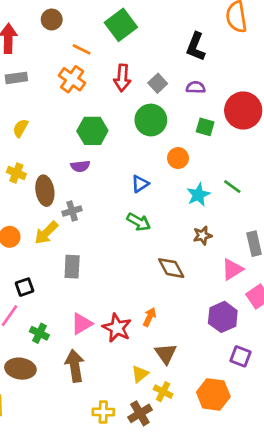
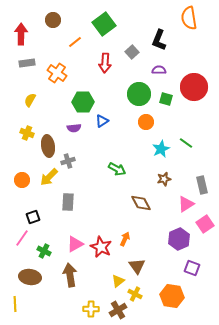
orange line: (82, 49) -> (75, 42), turned -64
orange cross: (72, 79) -> (57, 73), moved
gray square: (158, 83) -> (132, 52), moved
green circle: (151, 120) -> (139, 94), moved
blue triangle: (140, 184) -> (102, 121), moved

